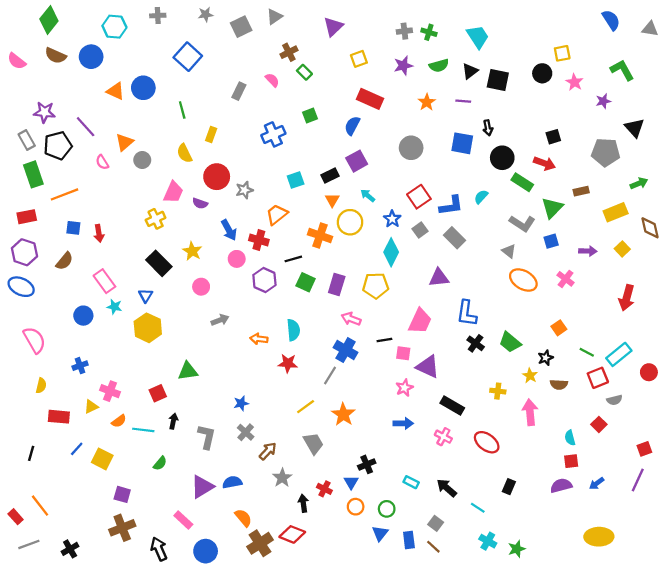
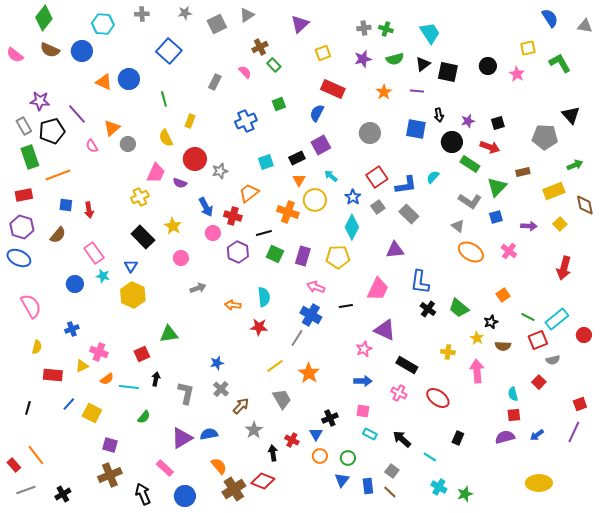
yellow square: (562, 53) -> (528, 48), moved
purple star: (603, 101) -> (468, 121), moved
pink square: (403, 353) -> (363, 411), moved

